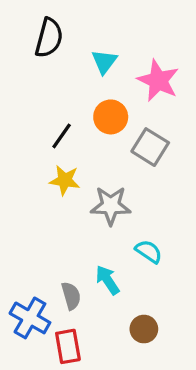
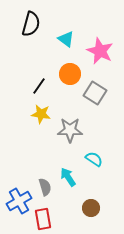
cyan triangle: (104, 62) -> (66, 39), turned -30
blue cross: (30, 318) -> (19, 201), turned 30

